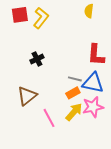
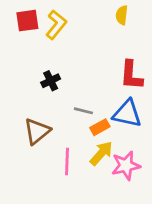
gray line: (75, 79) -> (83, 111), moved
pink star: (93, 107) -> (126, 166), moved
pink line: (49, 118) -> (67, 161), turned 30

